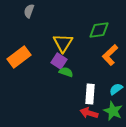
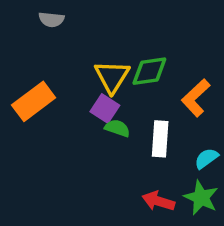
gray semicircle: (29, 11) -> (51, 19), turned -104
green diamond: (99, 30) -> (149, 71), moved
white rectangle: (90, 94) -> (160, 139), moved

